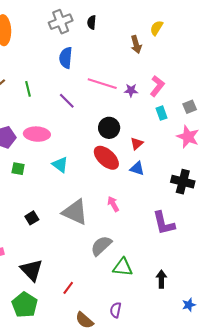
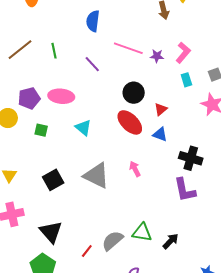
black cross: (183, 182) -> (191, 158), moved
black square: (32, 218) -> (53, 180), size x1.5
gray semicircle: (101, 246) -> (113, 241), moved
black arrow: (161, 279) -> (171, 241), moved, turned 42

